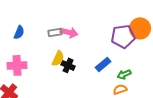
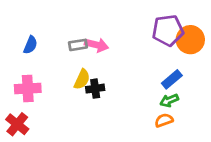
purple pentagon: (123, 36) -> (168, 30), moved
blue rectangle: (103, 64) -> (172, 79), moved
black cross: (68, 65) -> (95, 89), turned -32

